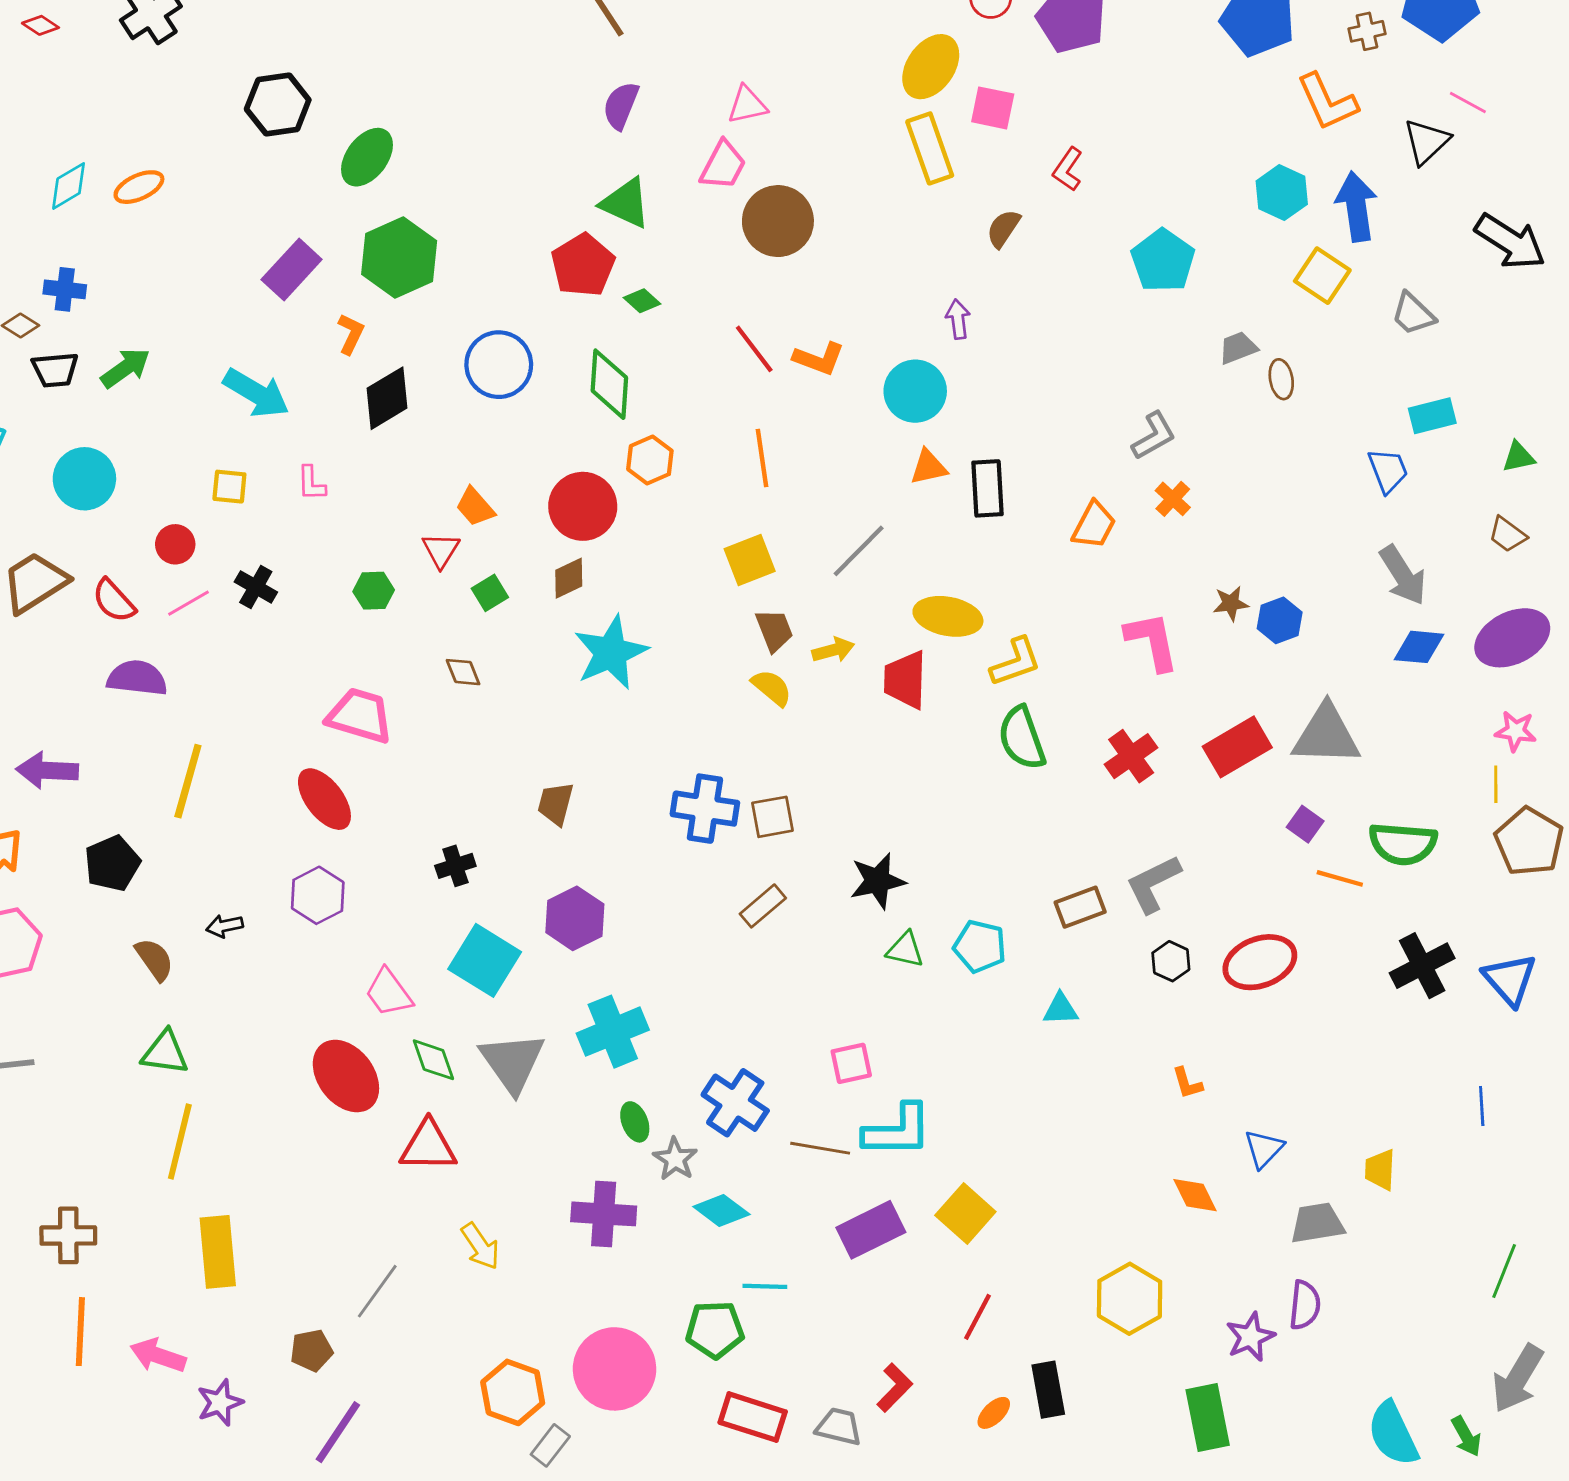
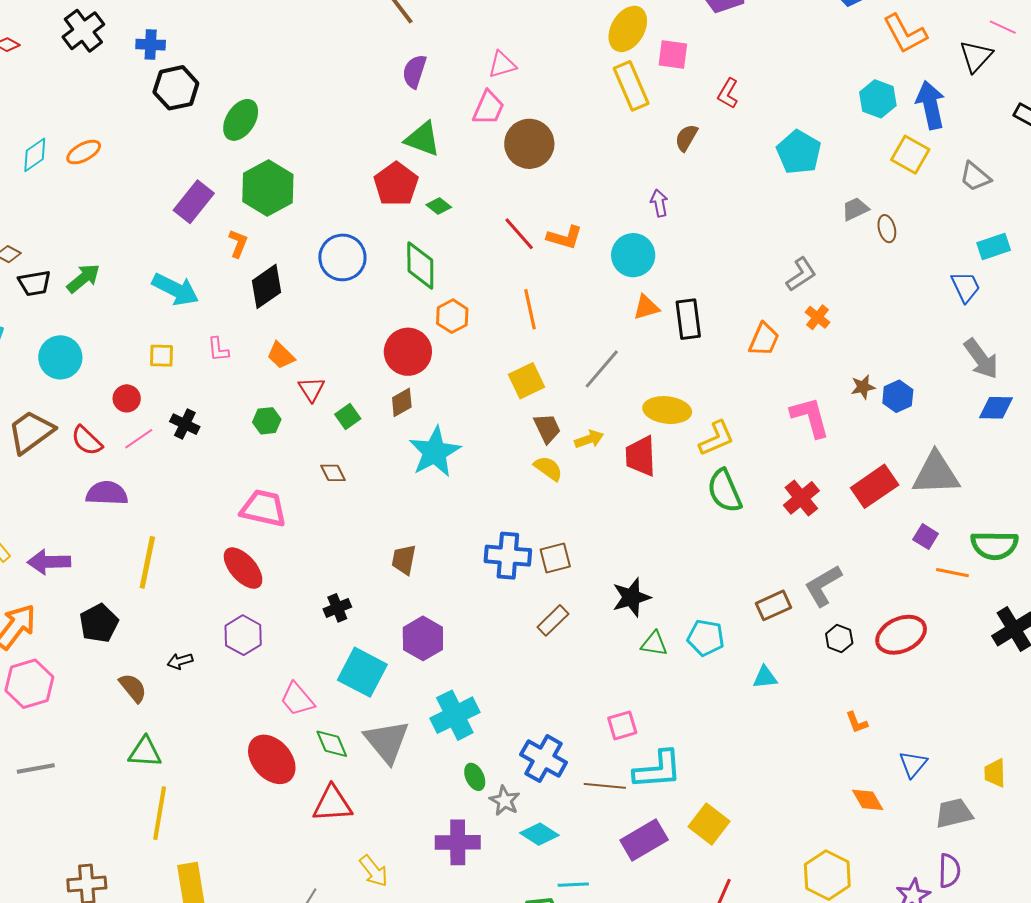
blue cross: (65, 289) -> (151, 45), moved
orange trapezoid: (475, 507) -> (281, 356), moved

